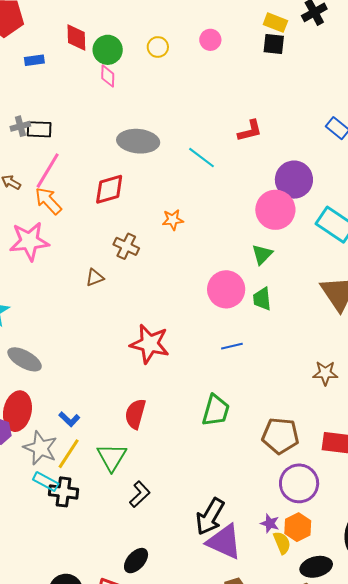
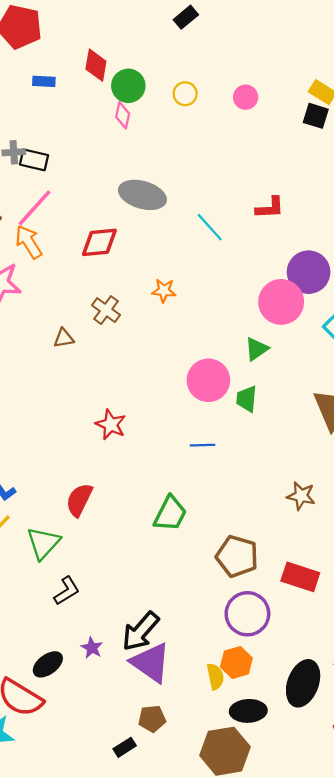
red star: (150, 344) -> (111, 425), size x0.7
purple star: (270, 523) -> (92, 648), moved

